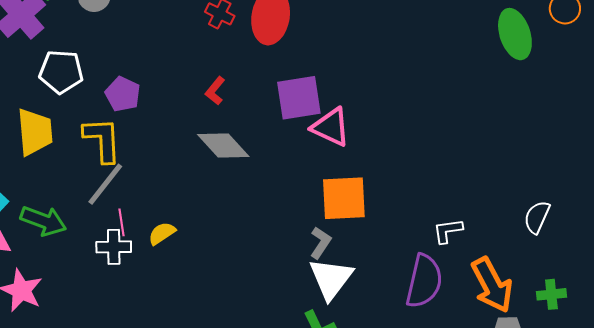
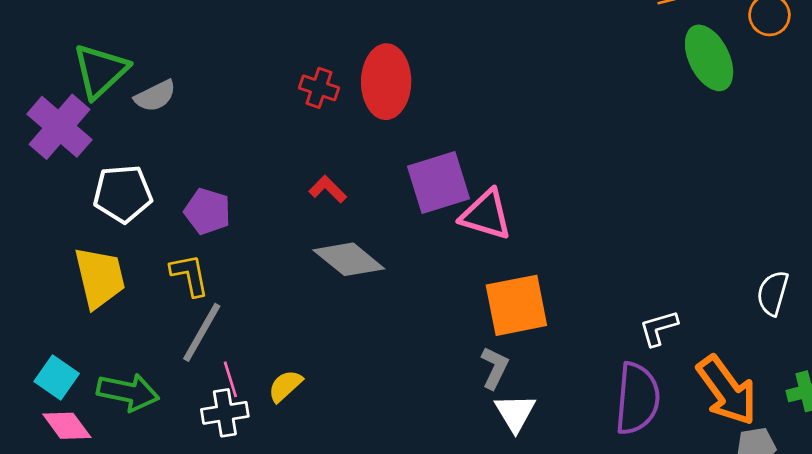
red L-shape: (215, 91) -> (328, 189), turned 104
yellow L-shape: (102, 140) -> (190, 275), size x0.7
white triangle: (331, 279) -> (515, 413), size x0.7

